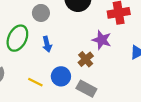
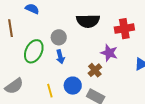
gray circle: (41, 13) -> (59, 37), moved
yellow line: (35, 82) -> (50, 91), turned 48

